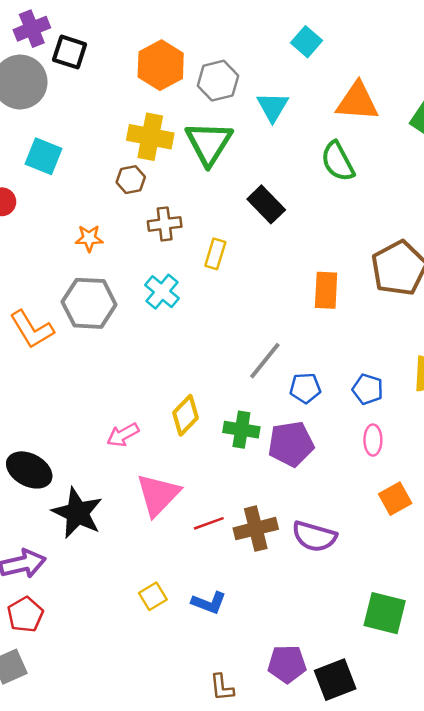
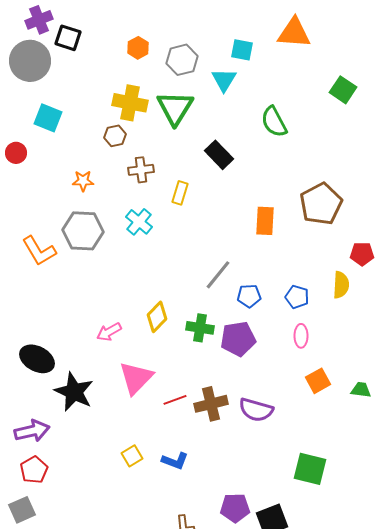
cyan square: (307, 42) -> (242, 50), moved, turned -30
orange hexagon: (161, 65) -> (138, 48), size x0.6
orange triangle: (357, 102) -> (294, 33), moved

